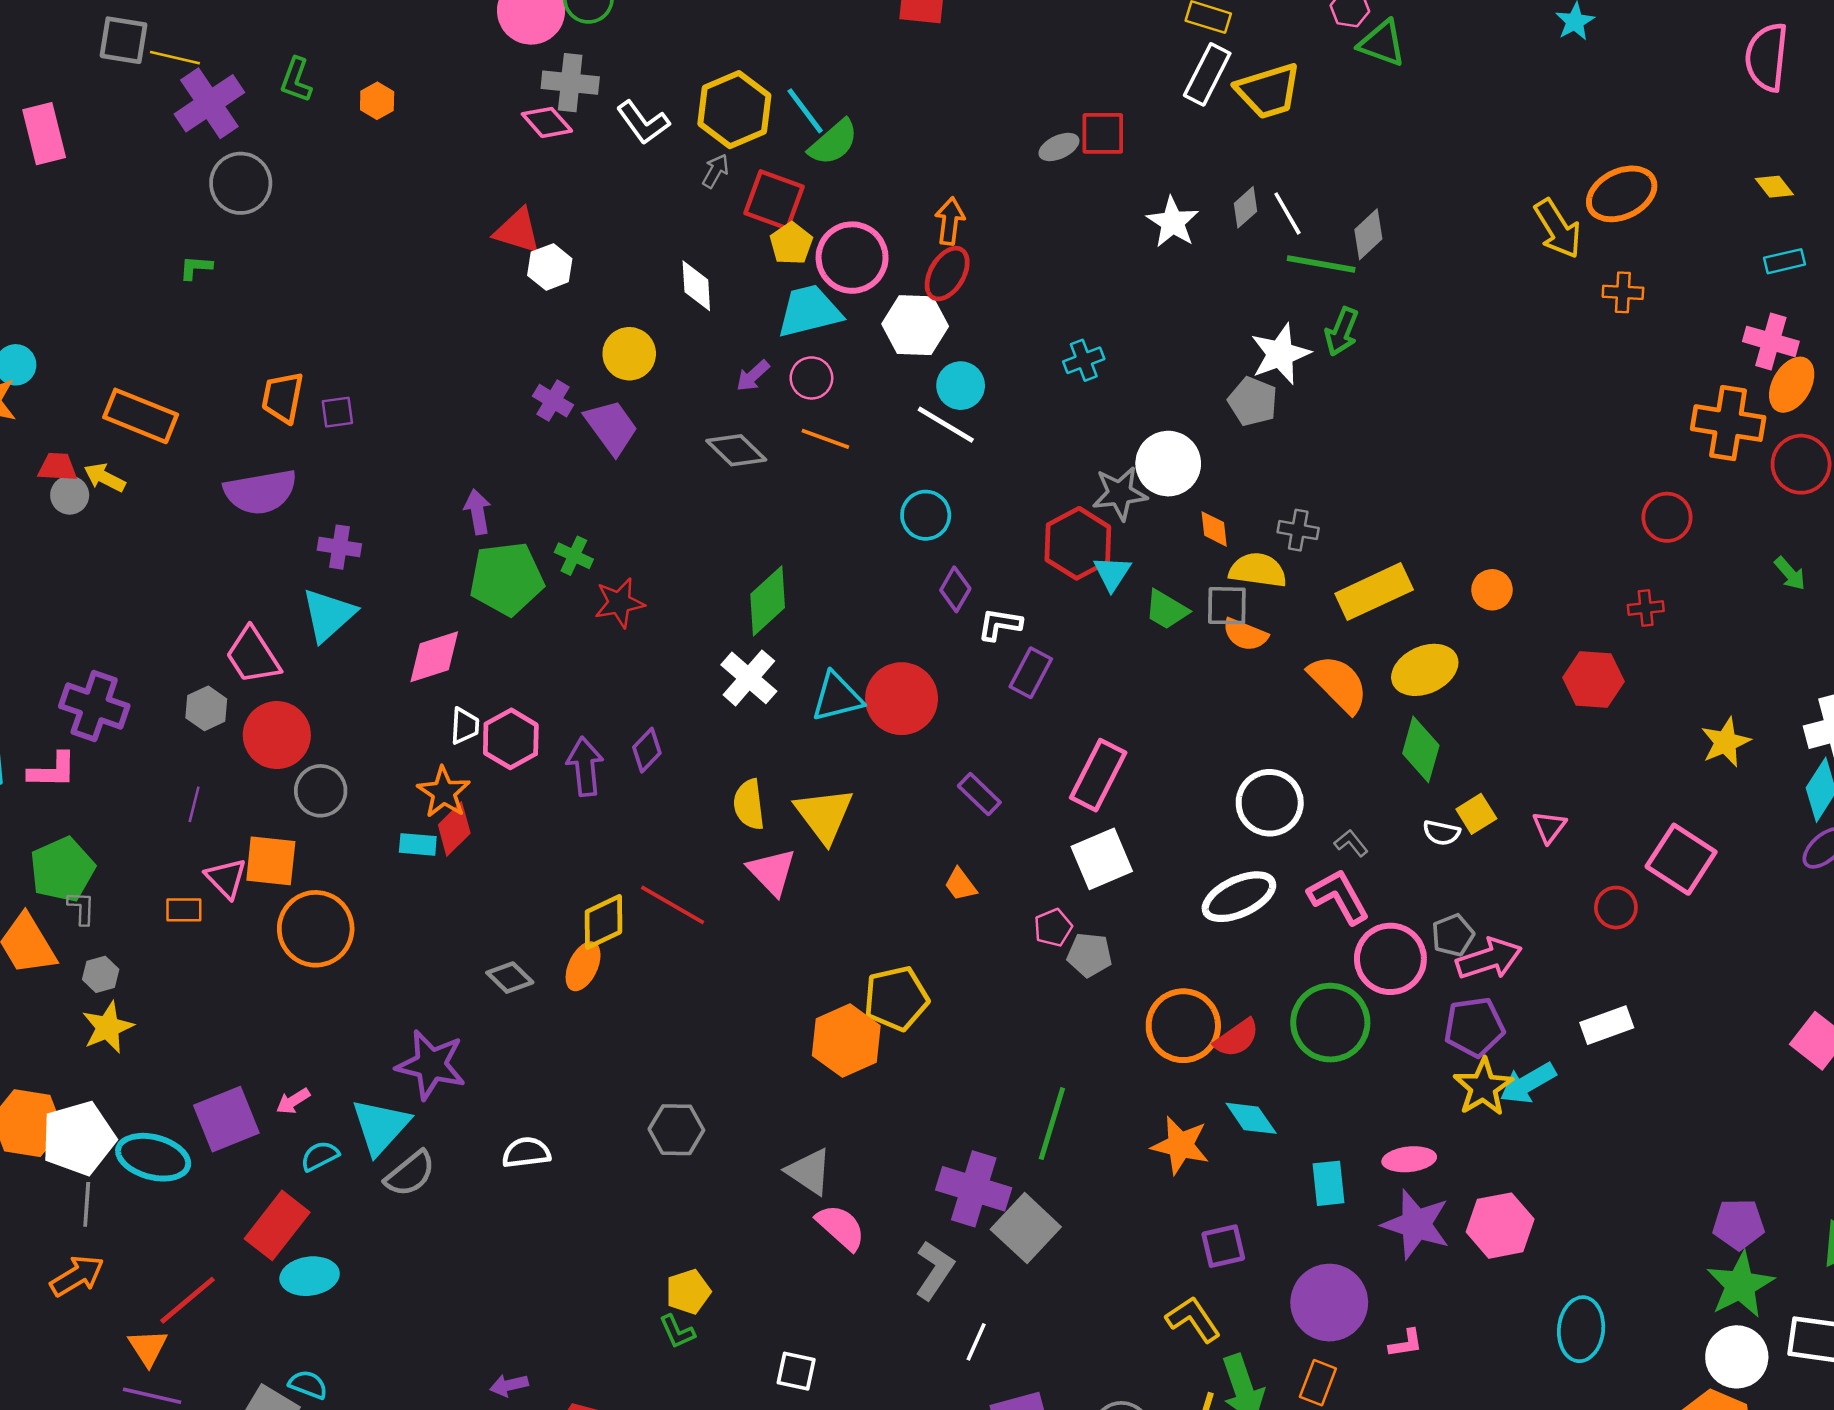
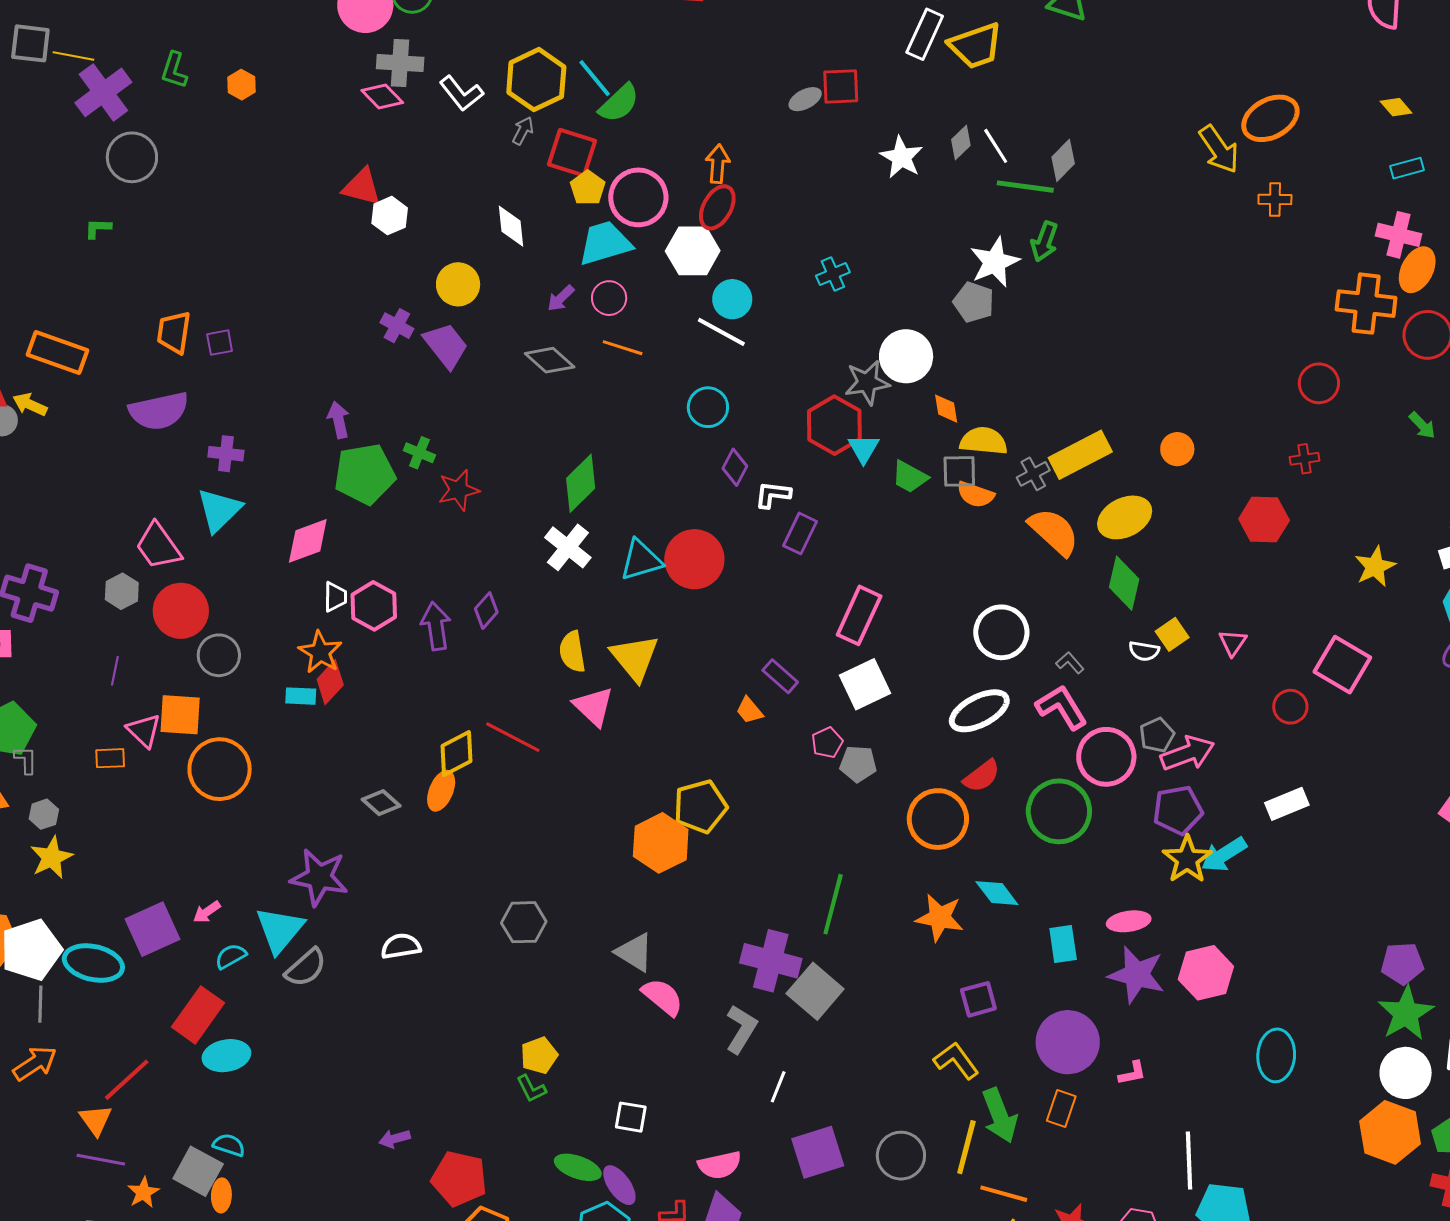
gray cross: (1298, 530) -> (1033, 474), moved, turned -36
purple rectangle: (979, 794) -> (780, 676), moved
red semicircle: (1237, 1038) -> (982, 776), moved

